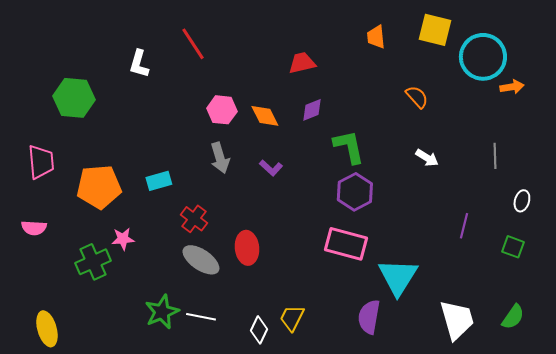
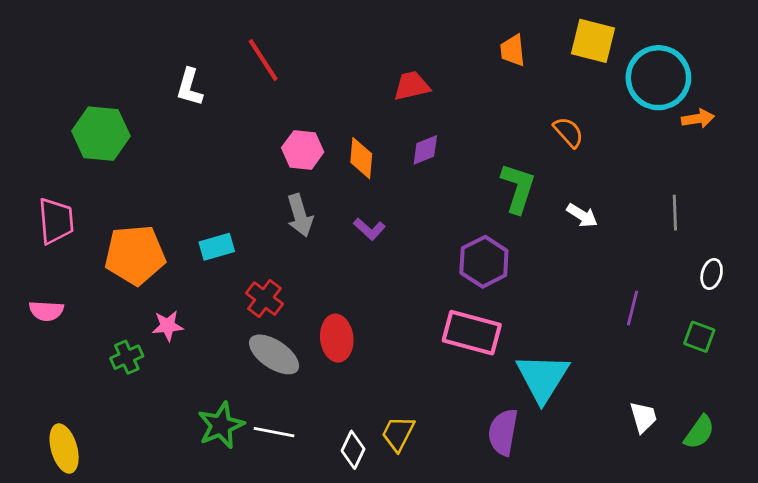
orange diamond: (265, 116) -> (361, 158), turned 32
green L-shape: (349, 147) -> (518, 188), moved, turned 30
green cross: (93, 262) -> (127, 357), size x0.7
white trapezoid: (457, 320) -> (643, 417), moved, size x0.6

